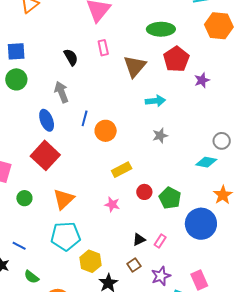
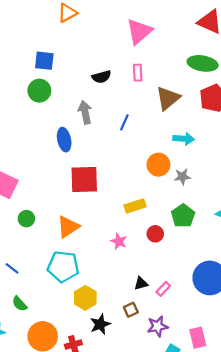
black semicircle: (71, 57) -> (101, 77), turned 96
blue line: (85, 118) -> (124, 122), moved
orange circle: (106, 131) -> (158, 165), moved
red square: (45, 155) -> (84, 179), moved, turned 36
green pentagon: (170, 198) -> (183, 216), moved

